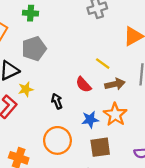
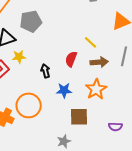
red semicircle: (83, 85) -> (71, 59), turned 56
blue star: (90, 120) -> (64, 90), moved
orange circle: (57, 140) -> (29, 105), moved

